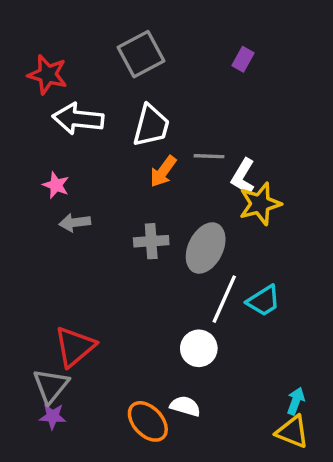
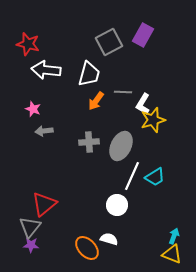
gray square: (141, 54) -> (109, 42), moved
purple rectangle: (243, 59) -> (143, 35), size x1.6

